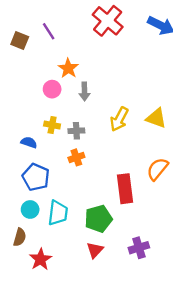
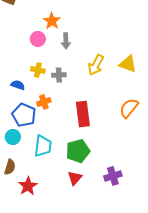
orange cross: (76, 157) -> (44, 102), moved
red rectangle: (125, 189) -> (83, 114), moved
cyan circle: (30, 209) -> (13, 137), moved

